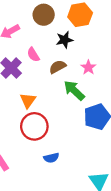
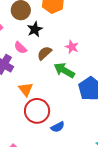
black star: (64, 40) -> (35, 29), moved
blue semicircle: (51, 158) -> (58, 127), moved

